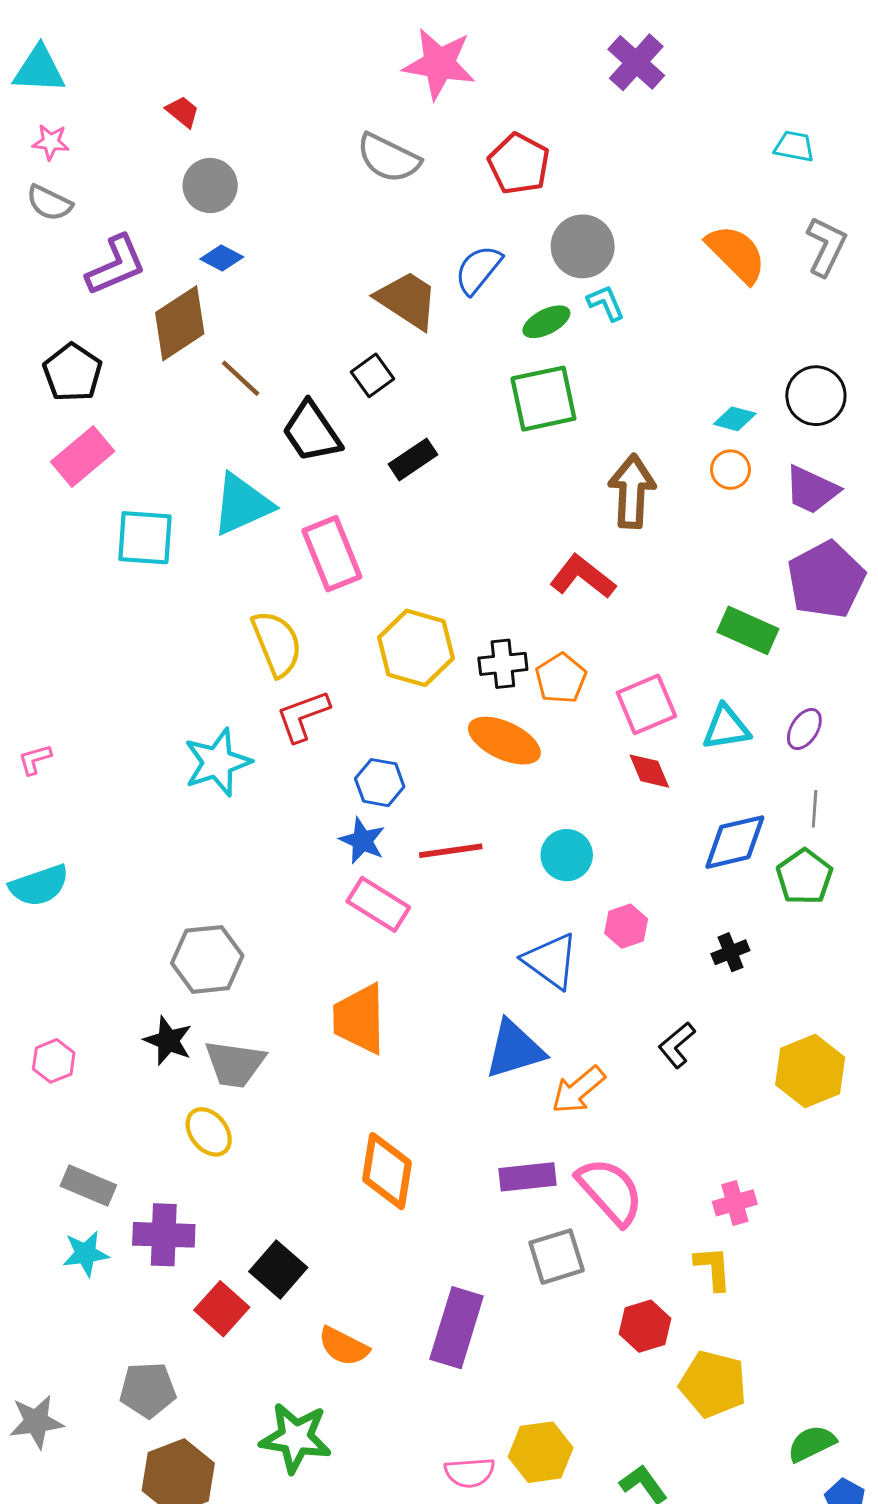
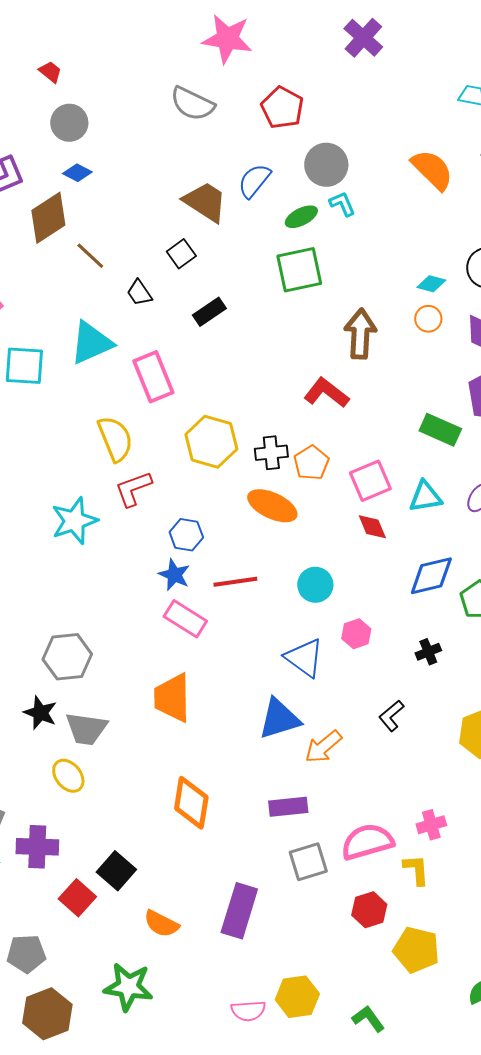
black trapezoid: (312, 432) -> (139, 293), size x0.6
pink semicircle: (610, 1191) -> (367, 842), moved, turned -64

